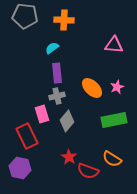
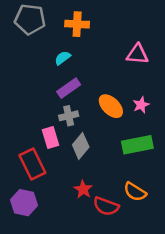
purple rectangle: (57, 73) -> (69, 88), turned 60

